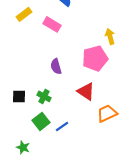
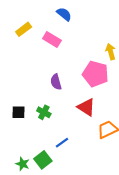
pink pentagon: (95, 58) -> (95, 74), turned 30
green square: (41, 121) -> (43, 160), moved

